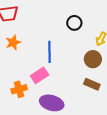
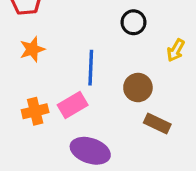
brown circle: (93, 59) -> (138, 88), moved
orange cross: (19, 89) -> (35, 111), moved

